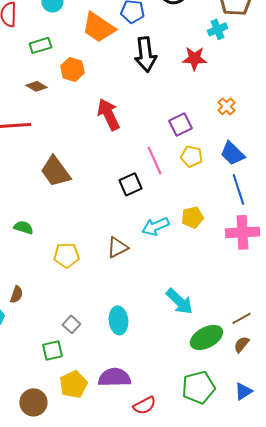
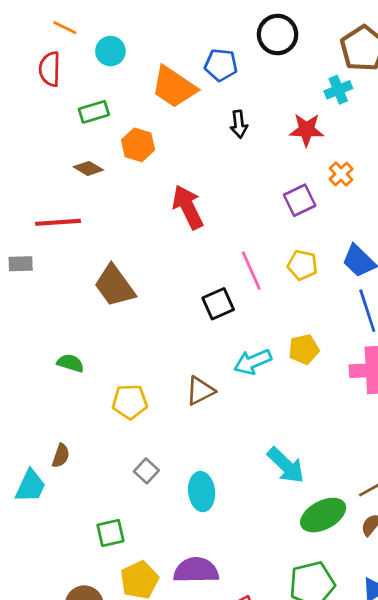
black arrow: (145, 54) -> (239, 124), size x0.6
orange cross: (226, 106) -> (341, 174), moved
purple square: (180, 124) -> (300, 200), moved
gray square: (71, 324) -> (146, 471), moved

